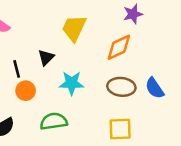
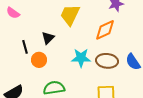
cyan star: (72, 83) -> (81, 58), moved
orange circle: (26, 91) -> (39, 60), moved

